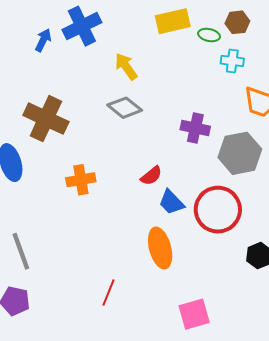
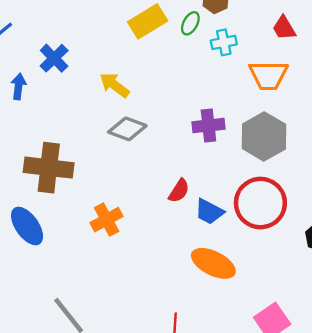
blue cross: (82, 26) -> (54, 58), size x0.7
green ellipse: (209, 35) -> (190, 23), turned -55
orange ellipse: (160, 248) -> (213, 263), turned -30

